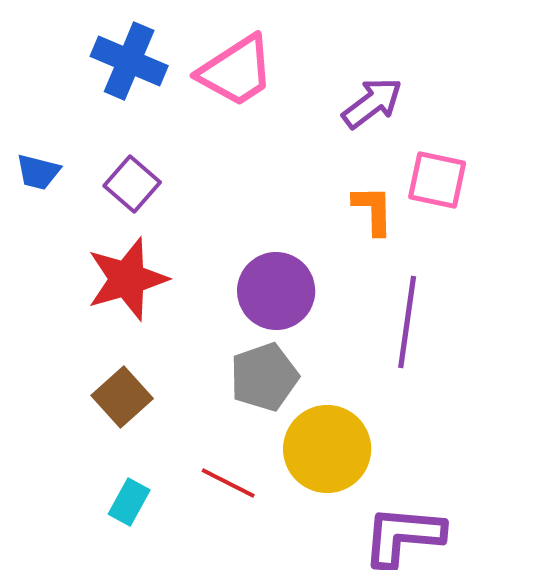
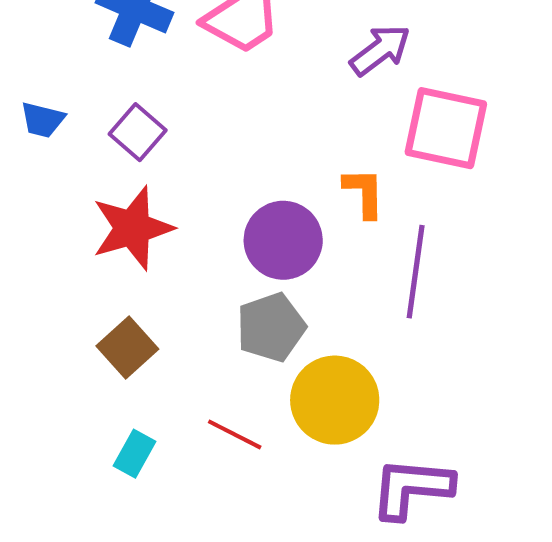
pink square: (437, 180) -> (446, 128), size x1.4
orange L-shape: (373, 210) -> (364, 193), moved

